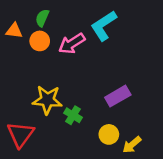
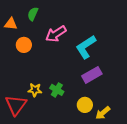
cyan L-shape: (104, 26) -> (86, 47), moved
orange circle: (40, 41) -> (24, 45), moved
yellow star: (47, 100) -> (35, 90), moved, size x0.6

